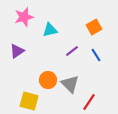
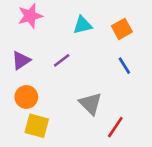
cyan triangle: (50, 30) -> (83, 25), moved
purple line: (72, 51) -> (62, 60), moved
orange circle: (48, 80) -> (26, 97), moved

